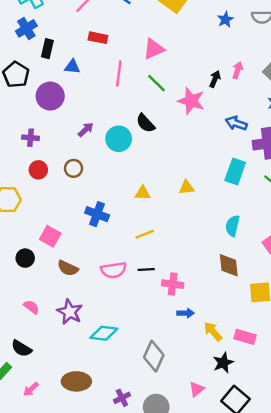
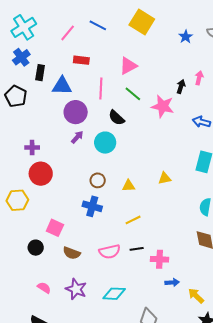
blue triangle: (72, 67) -> (62, 86), size x1.5
purple circle: (50, 96) -> (76, 112), moved
black semicircle: (146, 123) -> (116, 118), moved
brown circle: (74, 168) -> (98, 180), moved
red circle: (38, 170) -> (41, 174), size x1.5
cyan diamond: (104, 333) -> (114, 294), moved

